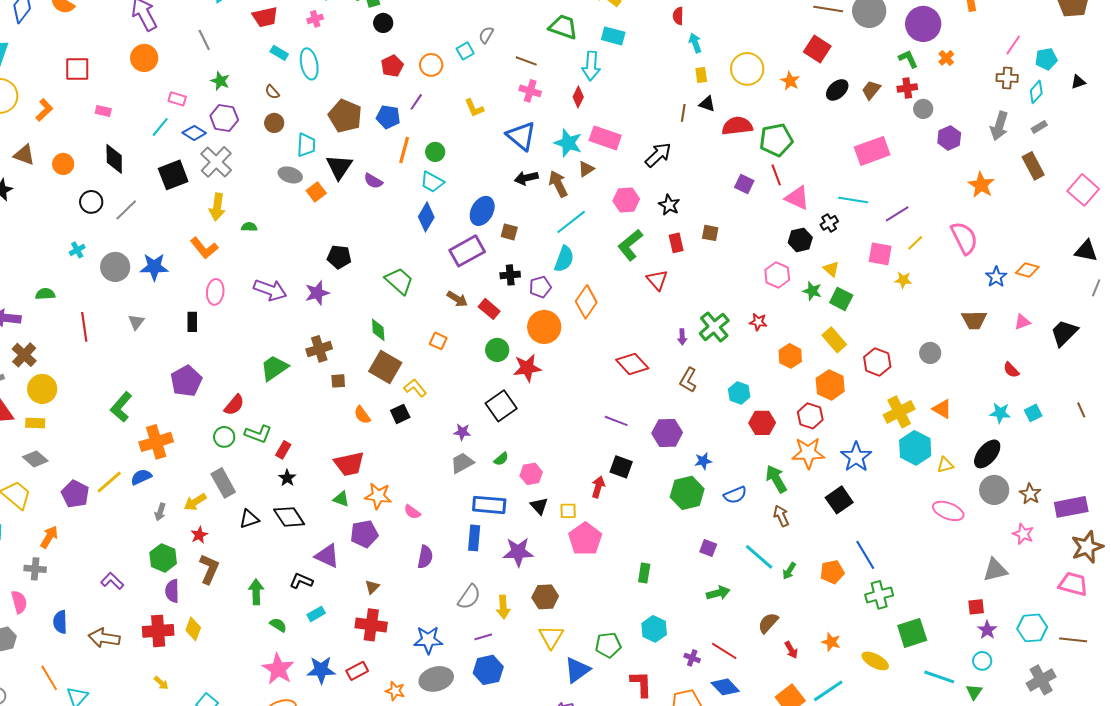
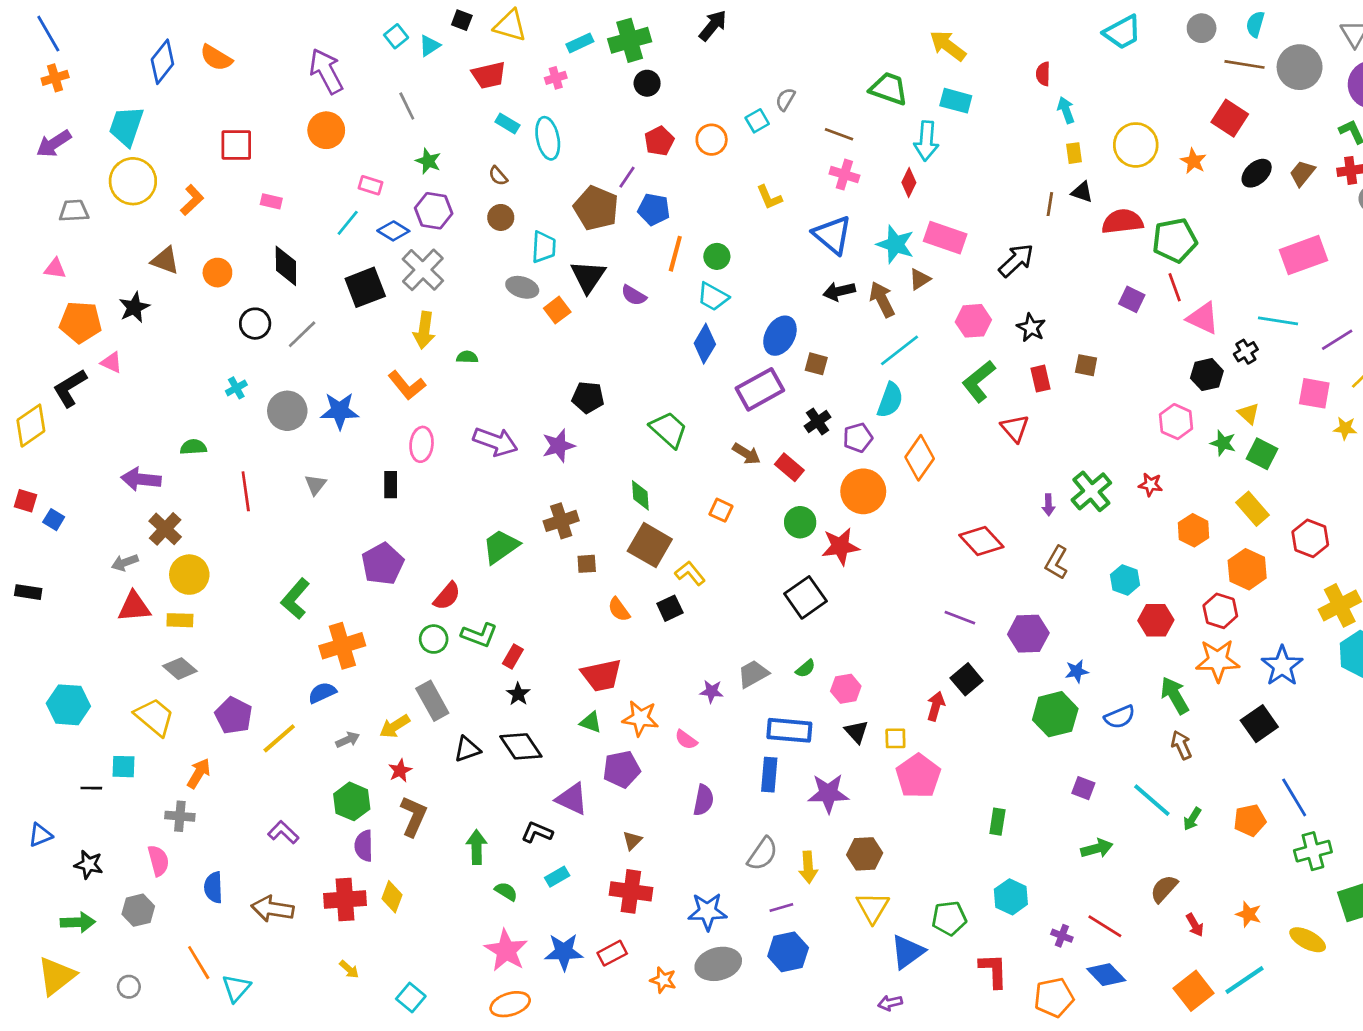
purple line: (416, 102) -> (627, 177), moved
black cross: (510, 275) -> (818, 422), turned -30
purple star: (462, 432) -> (712, 691), moved
black square: (621, 467) -> (967, 679), turned 30
yellow line: (109, 482) -> (279, 738), moved
gray arrow: (160, 512) -> (348, 740), turned -132

